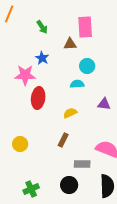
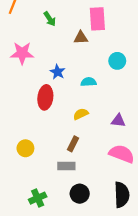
blue star: (42, 58) -> (58, 72), moved
cyan circle: (87, 66) -> (117, 61), moved
pink star: (25, 75) -> (22, 53), moved
purple triangle: (104, 104) -> (118, 121), moved
gray rectangle: (82, 164) -> (66, 166), moved

